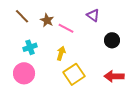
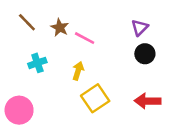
purple triangle: (93, 15) -> (140, 28), moved, turned 40
pink circle: (24, 73) -> (19, 110), moved

